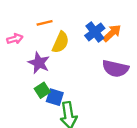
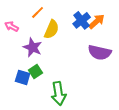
orange line: (45, 23) -> (38, 12), turned -32
pink arrow: (15, 39) -> (12, 26), turned -136
blue square: (55, 97) -> (23, 77), moved

